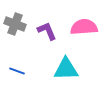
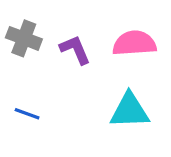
cyan triangle: (66, 69) -> (130, 111), moved

